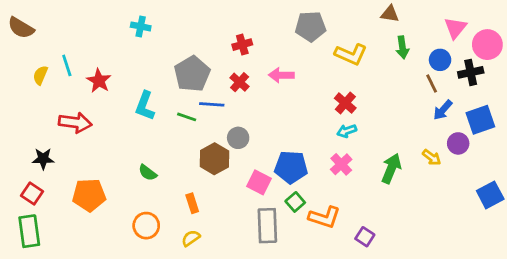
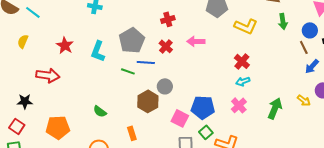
cyan line: (67, 65) -> (33, 12), moved, turned -35
cyan L-shape: (145, 106) -> (98, 51), moved

